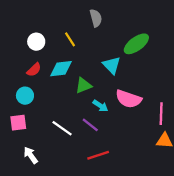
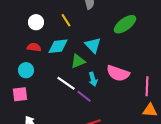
cyan triangle: (112, 65) -> (93, 45), moved
red semicircle: (34, 70) -> (34, 47), turned -128
cyan arrow: (100, 106) -> (93, 79), turned 40
white line: (62, 128) -> (66, 83), moved

